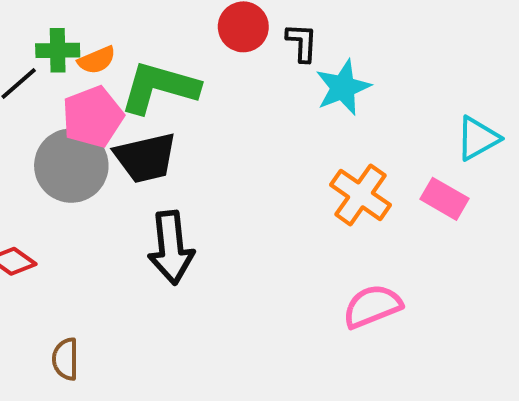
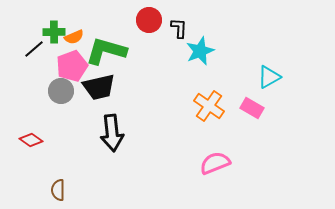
gray circle: (71, 166) -> (61, 91), size x0.7

